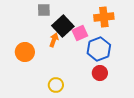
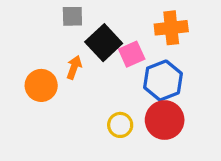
orange arrow: (54, 40) -> (74, 67), moved
red circle: (100, 73) -> (165, 120), size x1.5
yellow circle: (56, 85) -> (120, 125), moved

